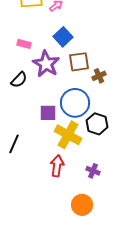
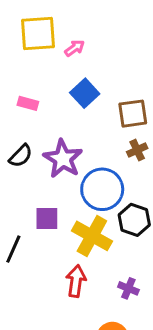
brown square: (79, 62) -> (133, 114), moved
purple star: (46, 64) -> (63, 159), moved
purple square: (48, 113) -> (47, 218), moved

